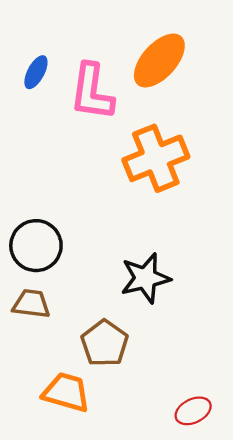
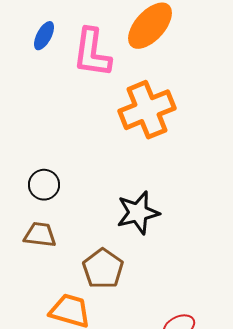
black circle: (36, 246) -> (44, 185), size x0.7

